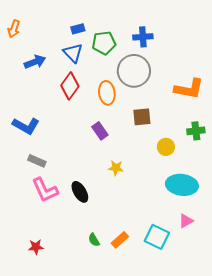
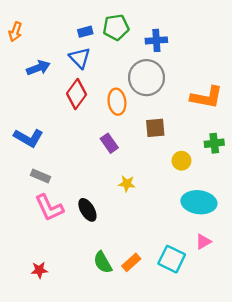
green pentagon: (104, 43) -> (116, 27), moved
green semicircle: (94, 240) -> (103, 262), size x1.5

